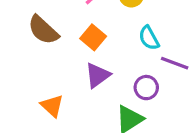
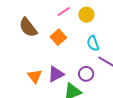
purple triangle: (98, 75) -> (56, 74), moved
orange triangle: (52, 106) -> (35, 76), moved

